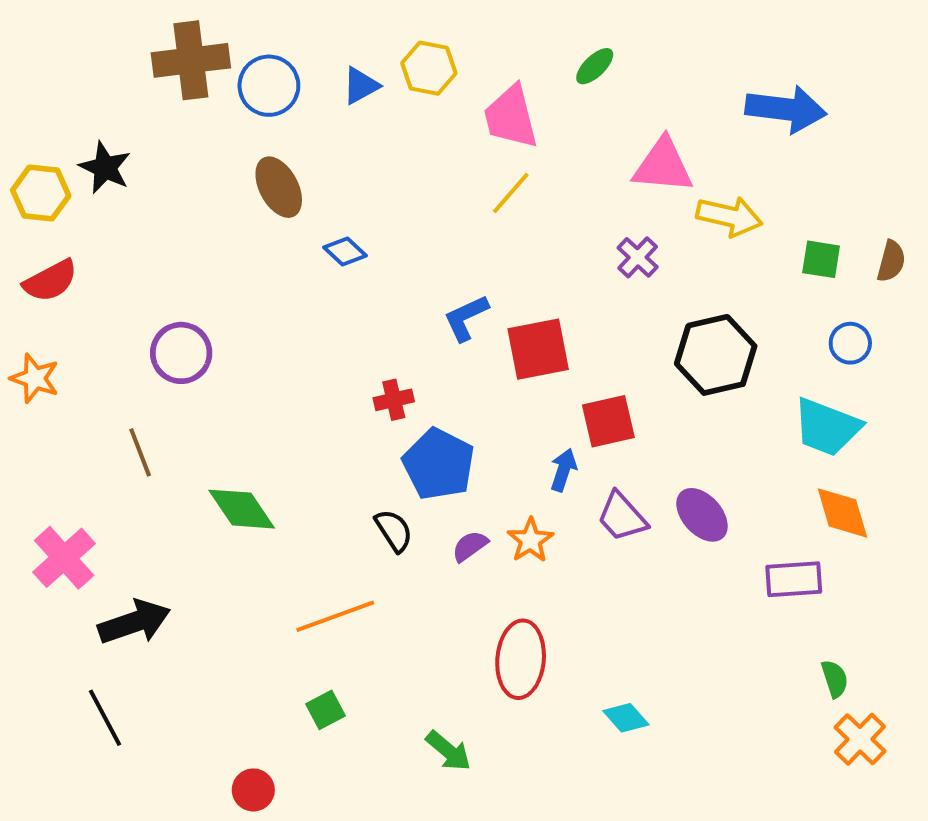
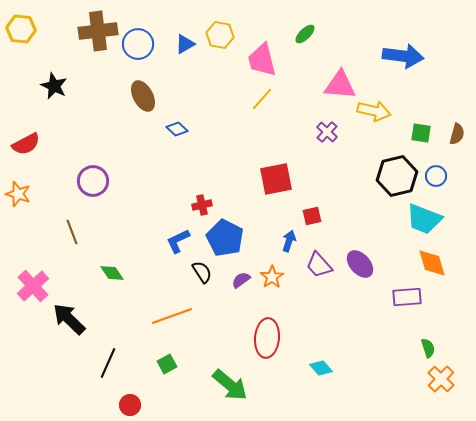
yellow hexagon: (41, 193) -> (21, 29), moved
blue L-shape: (466, 318) -> (178, 241), moved
black hexagon: (716, 355) -> (397, 176), moved
red square: (608, 421) -> (312, 216), size x0.7
green diamond: (242, 509) -> (112, 273), moved, size x0.7
black arrow: (134, 622) -> (69, 319), turned -117
black line: (105, 718) -> (108, 363), moved, turned 52
green arrow: (448, 751) -> (230, 385), size x1.5

